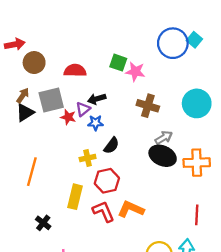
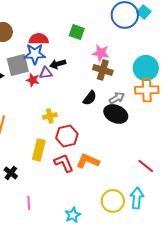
pink star: (135, 72) -> (101, 53), moved
purple triangle: (83, 109) -> (46, 73), turned 32
blue star: (96, 123) -> (35, 54), moved, size x1.5
black semicircle: (111, 146) -> (90, 98), moved
orange cross: (197, 163) -> (147, 90), moved
red line: (197, 215) -> (146, 166), turned -54

